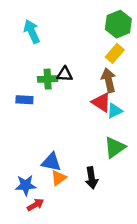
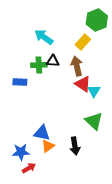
cyan arrow: (32, 31) -> (44, 37), moved, turned -30
yellow rectangle: (115, 53) -> (83, 42), moved
brown arrow: (109, 80) -> (77, 66), moved
cyan triangle: (115, 111) -> (94, 91), turned -32
green triangle: (115, 147) -> (94, 121), turned -42

